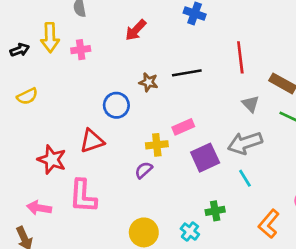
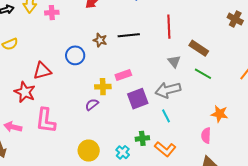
red triangle: (92, 141) -> (42, 71), moved
orange L-shape: (269, 224) -> (165, 149), moved, turned -95

